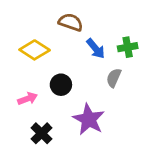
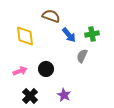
yellow diamond: (35, 50) -> (25, 36), turned 50
black circle: (61, 85) -> (46, 69), moved
purple star: (89, 119) -> (64, 95), moved, size x0.6

